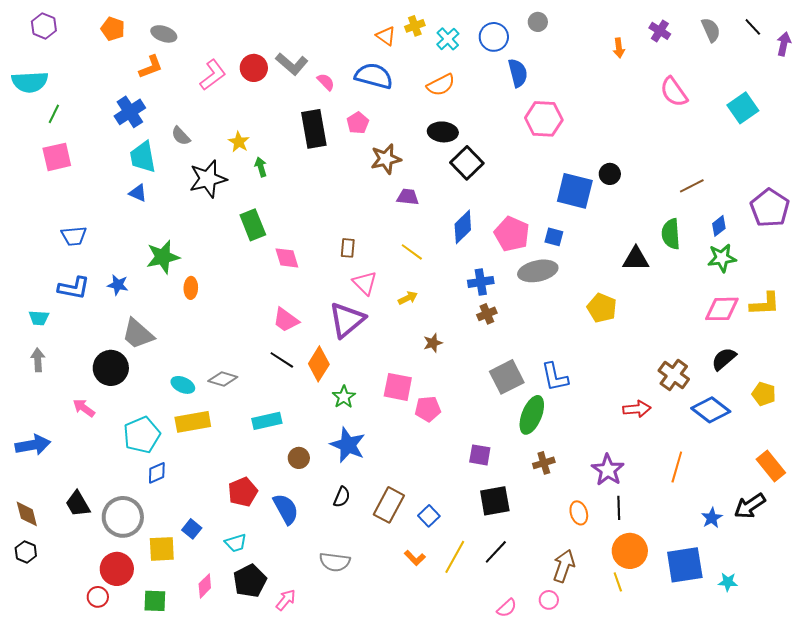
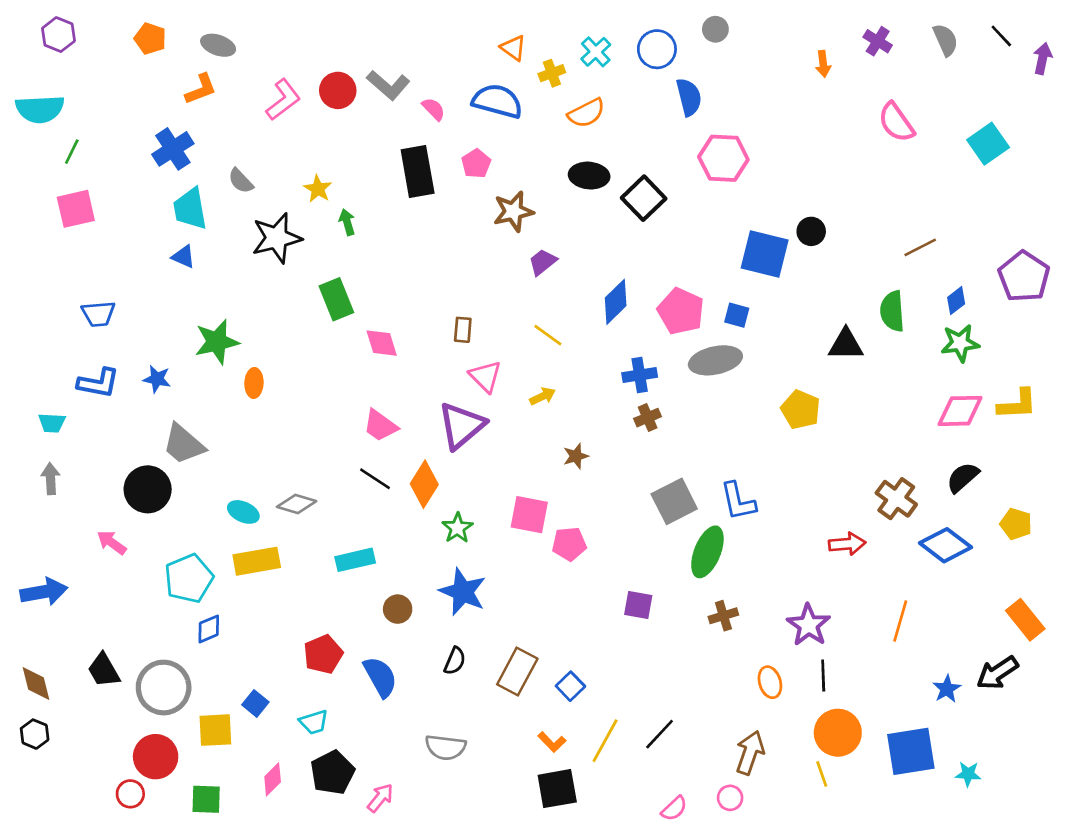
yellow cross: (415, 26) -> (552, 73), moved
black square: (467, 163) -> (644, 198), moved
purple trapezoid: (408, 197) -> (543, 262), turned -45
black square: (495, 501) -> (557, 789), moved

